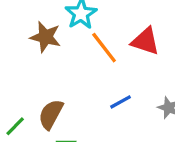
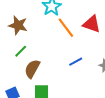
brown star: (45, 37) -> (18, 25), moved
green line: (15, 126) -> (21, 51), moved

